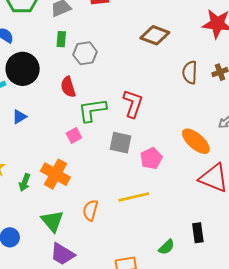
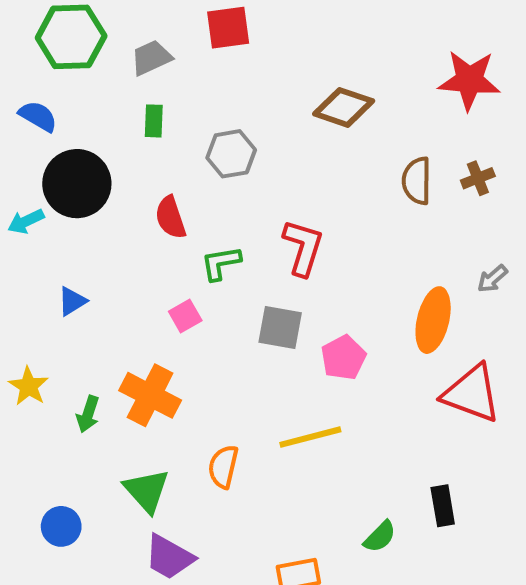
gray hexagon: (85, 53) -> (231, 154), moved
green L-shape: (92, 110) -> (221, 263), size x0.7
blue triangle: (19, 117) -> (72, 301), moved
orange ellipse: (196, 141) -> (433, 320), turned 64

